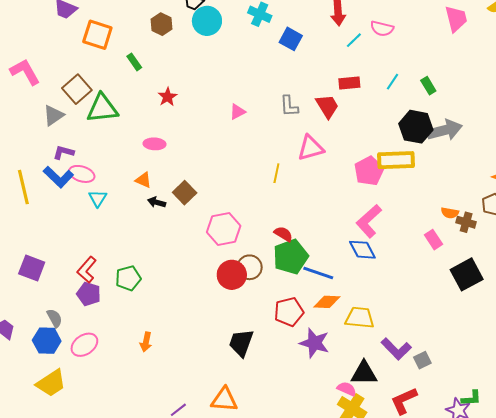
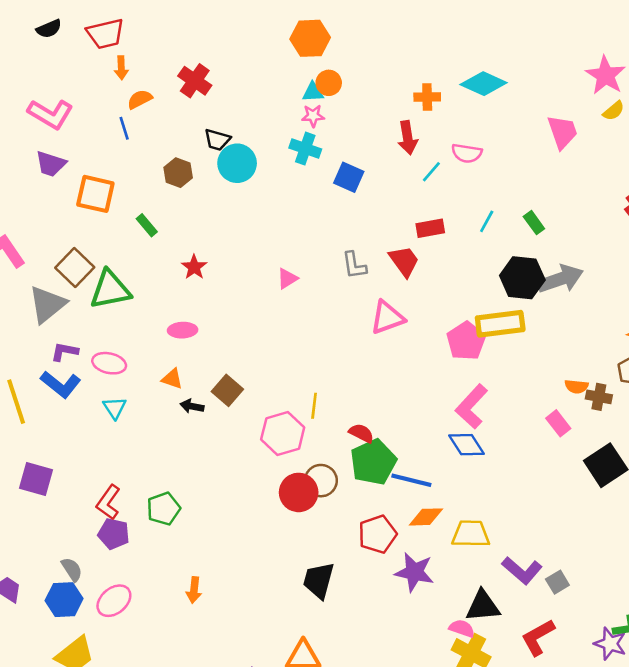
gray triangle: (54, 115) -> (47, 304), size x1.4
yellow line: (276, 173) -> (314, 406), moved
pink ellipse: (82, 174) -> (109, 363), moved
purple square: (32, 268) -> (36, 479), moved

